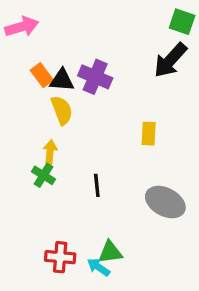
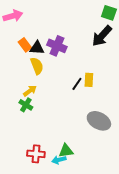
yellow arrow: (50, 152) -> (30, 91), turned 48
black line: (97, 185) -> (77, 84), moved, turned 40
cyan arrow: (99, 267) -> (59, 160), turned -48

